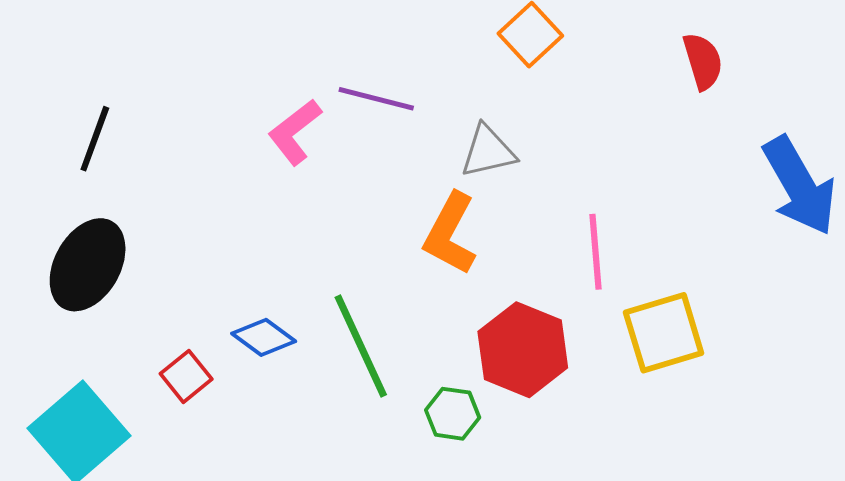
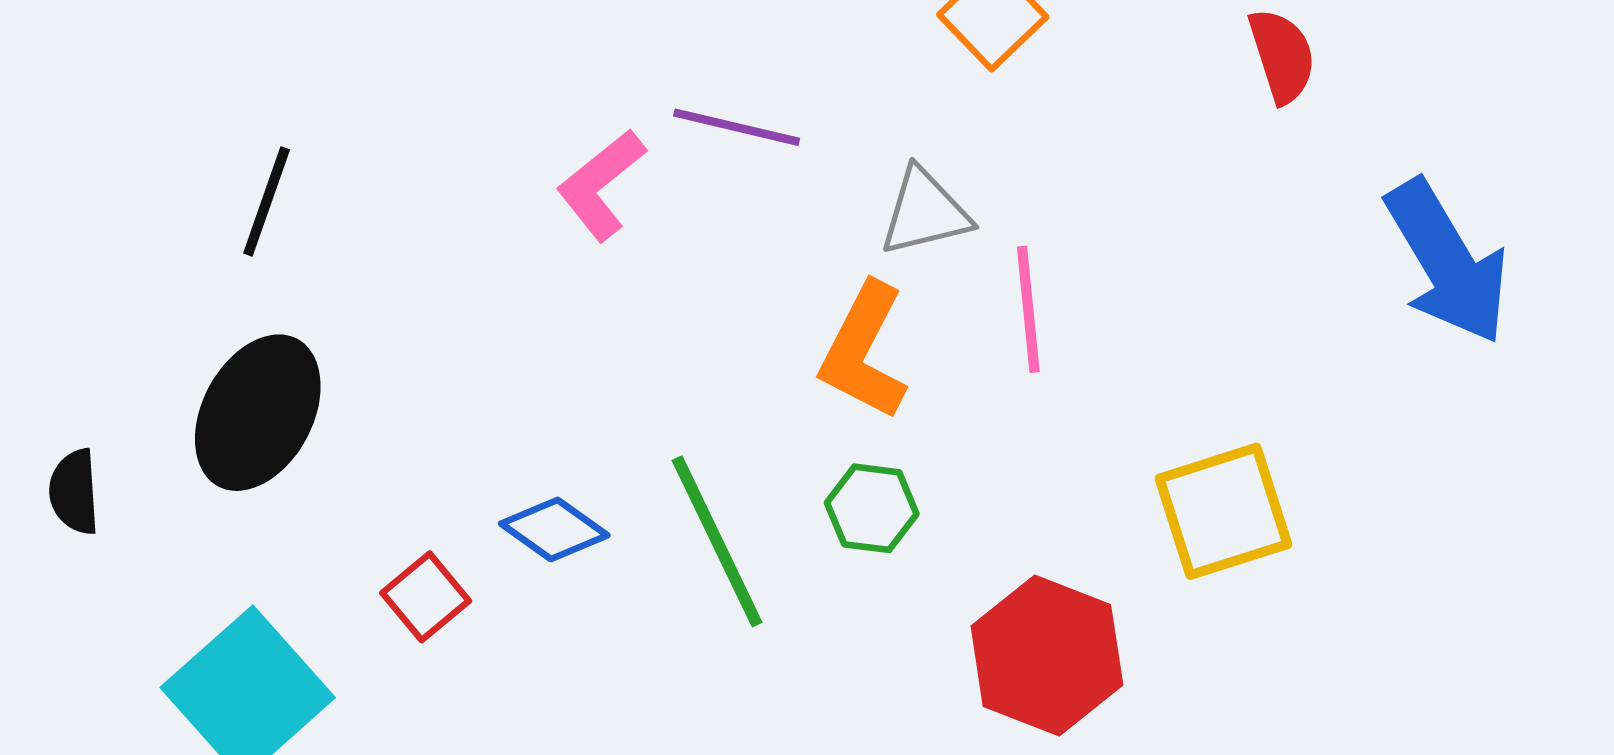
pink line: (595, 252) -> (1028, 309), moved
red hexagon: (523, 350) -> (1047, 655), moved
green hexagon: (453, 414) -> (872, 508), moved

